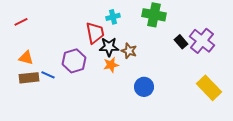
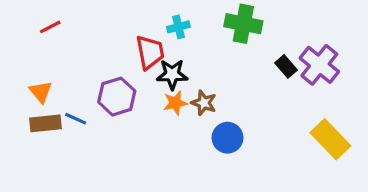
red line: (21, 22) -> (50, 27), moved
brown star: (129, 51) -> (204, 103), moved
orange triangle: (26, 58) -> (41, 92), turned 35

